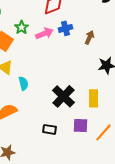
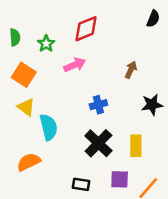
green star: (21, 27) -> (46, 44), moved
blue cross: (65, 28) -> (98, 105), moved
cyan semicircle: (23, 83) -> (49, 127), size x1.5

